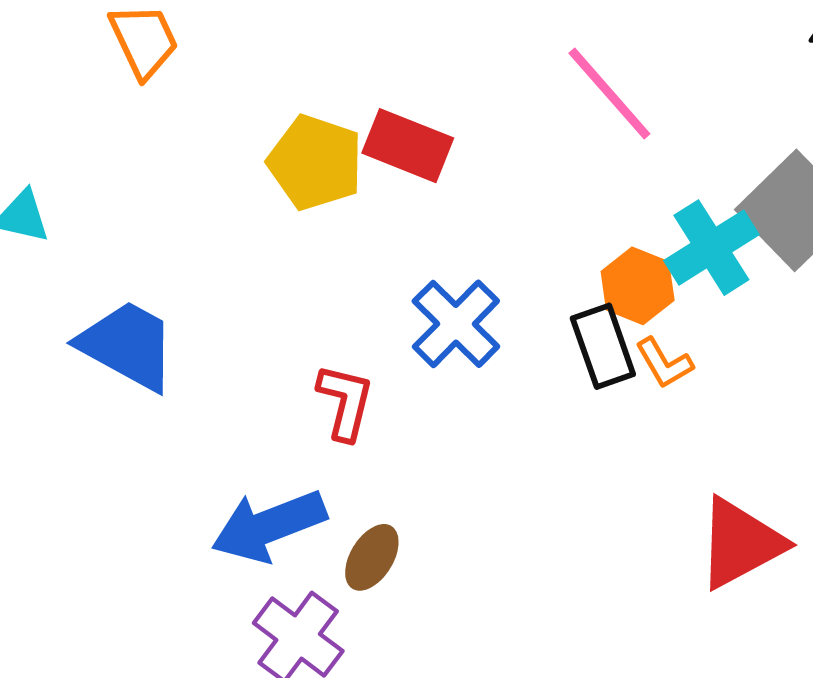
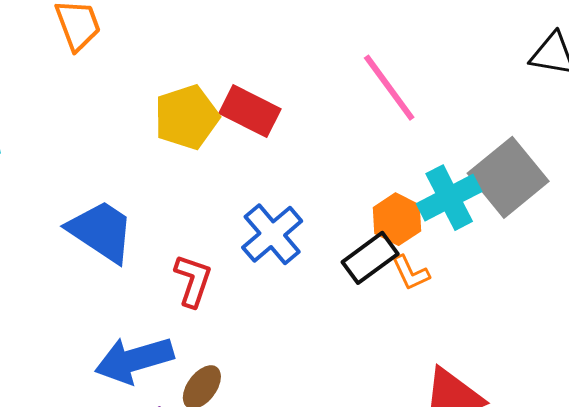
yellow pentagon: (315, 162) -> (187, 117), turned 30
blue trapezoid: (127, 345) -> (101, 231), moved
black rectangle: (603, 346) -> (370, 258), turned 68

